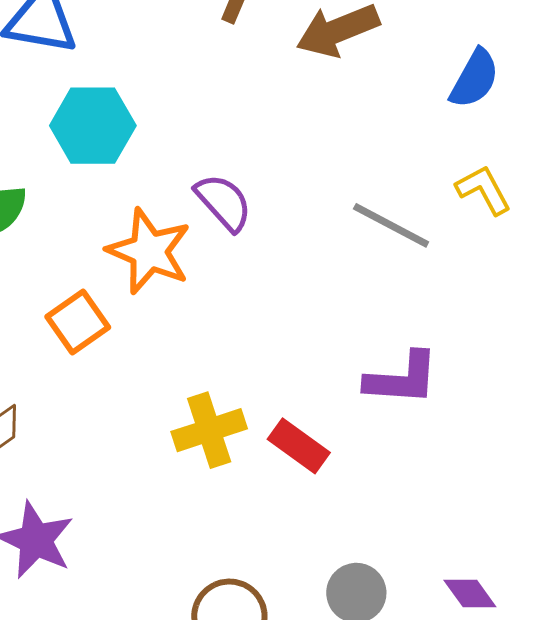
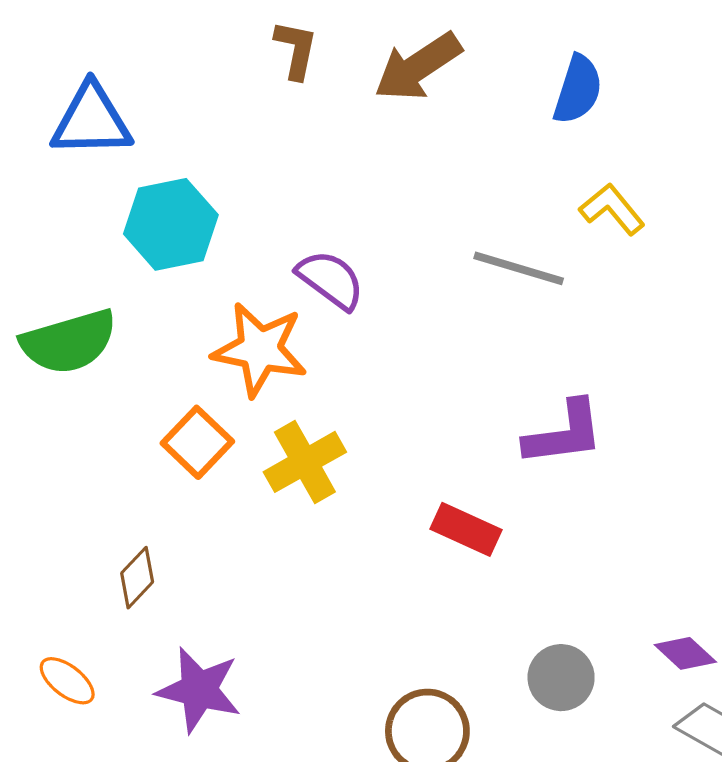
yellow cross: (209, 430) -> (305, 462), moved

